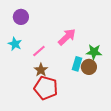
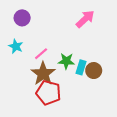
pink arrow: (67, 37) -> (85, 19), moved
green star: (94, 52) -> (66, 61), moved
brown star: (41, 70) -> (43, 74), size x1.6

